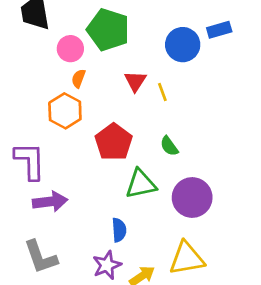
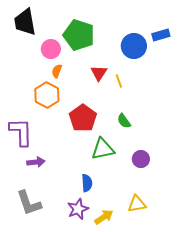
purple circle: (192, 197) -> (141, 159), size x0.6
purple arrow: (50, 202) -> (36, 162), size x0.7
yellow triangle: (187, 258) -> (137, 204), size x0.7

